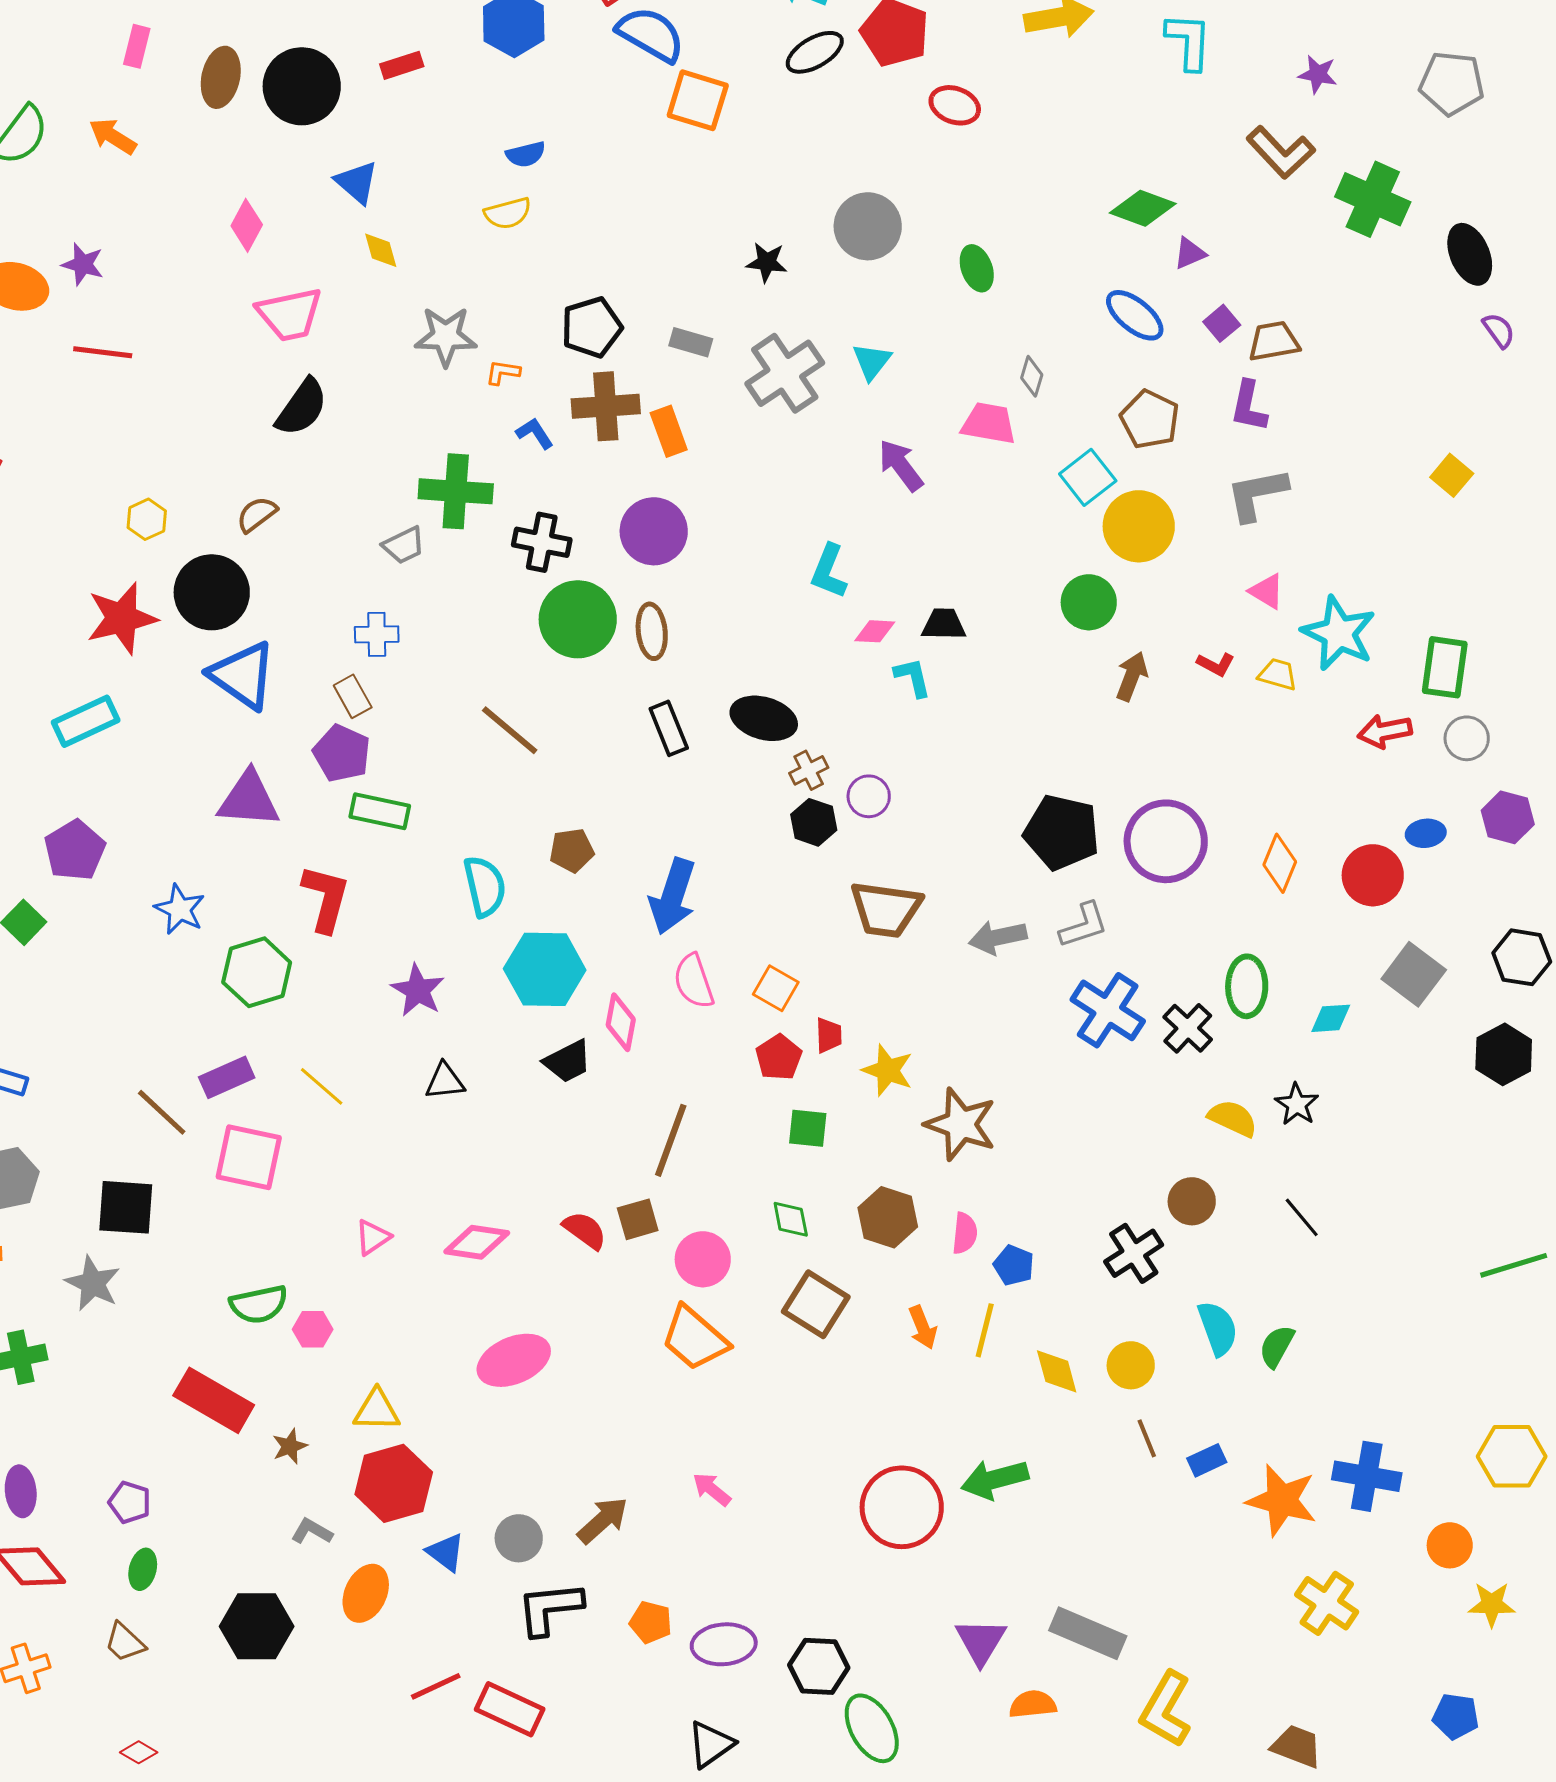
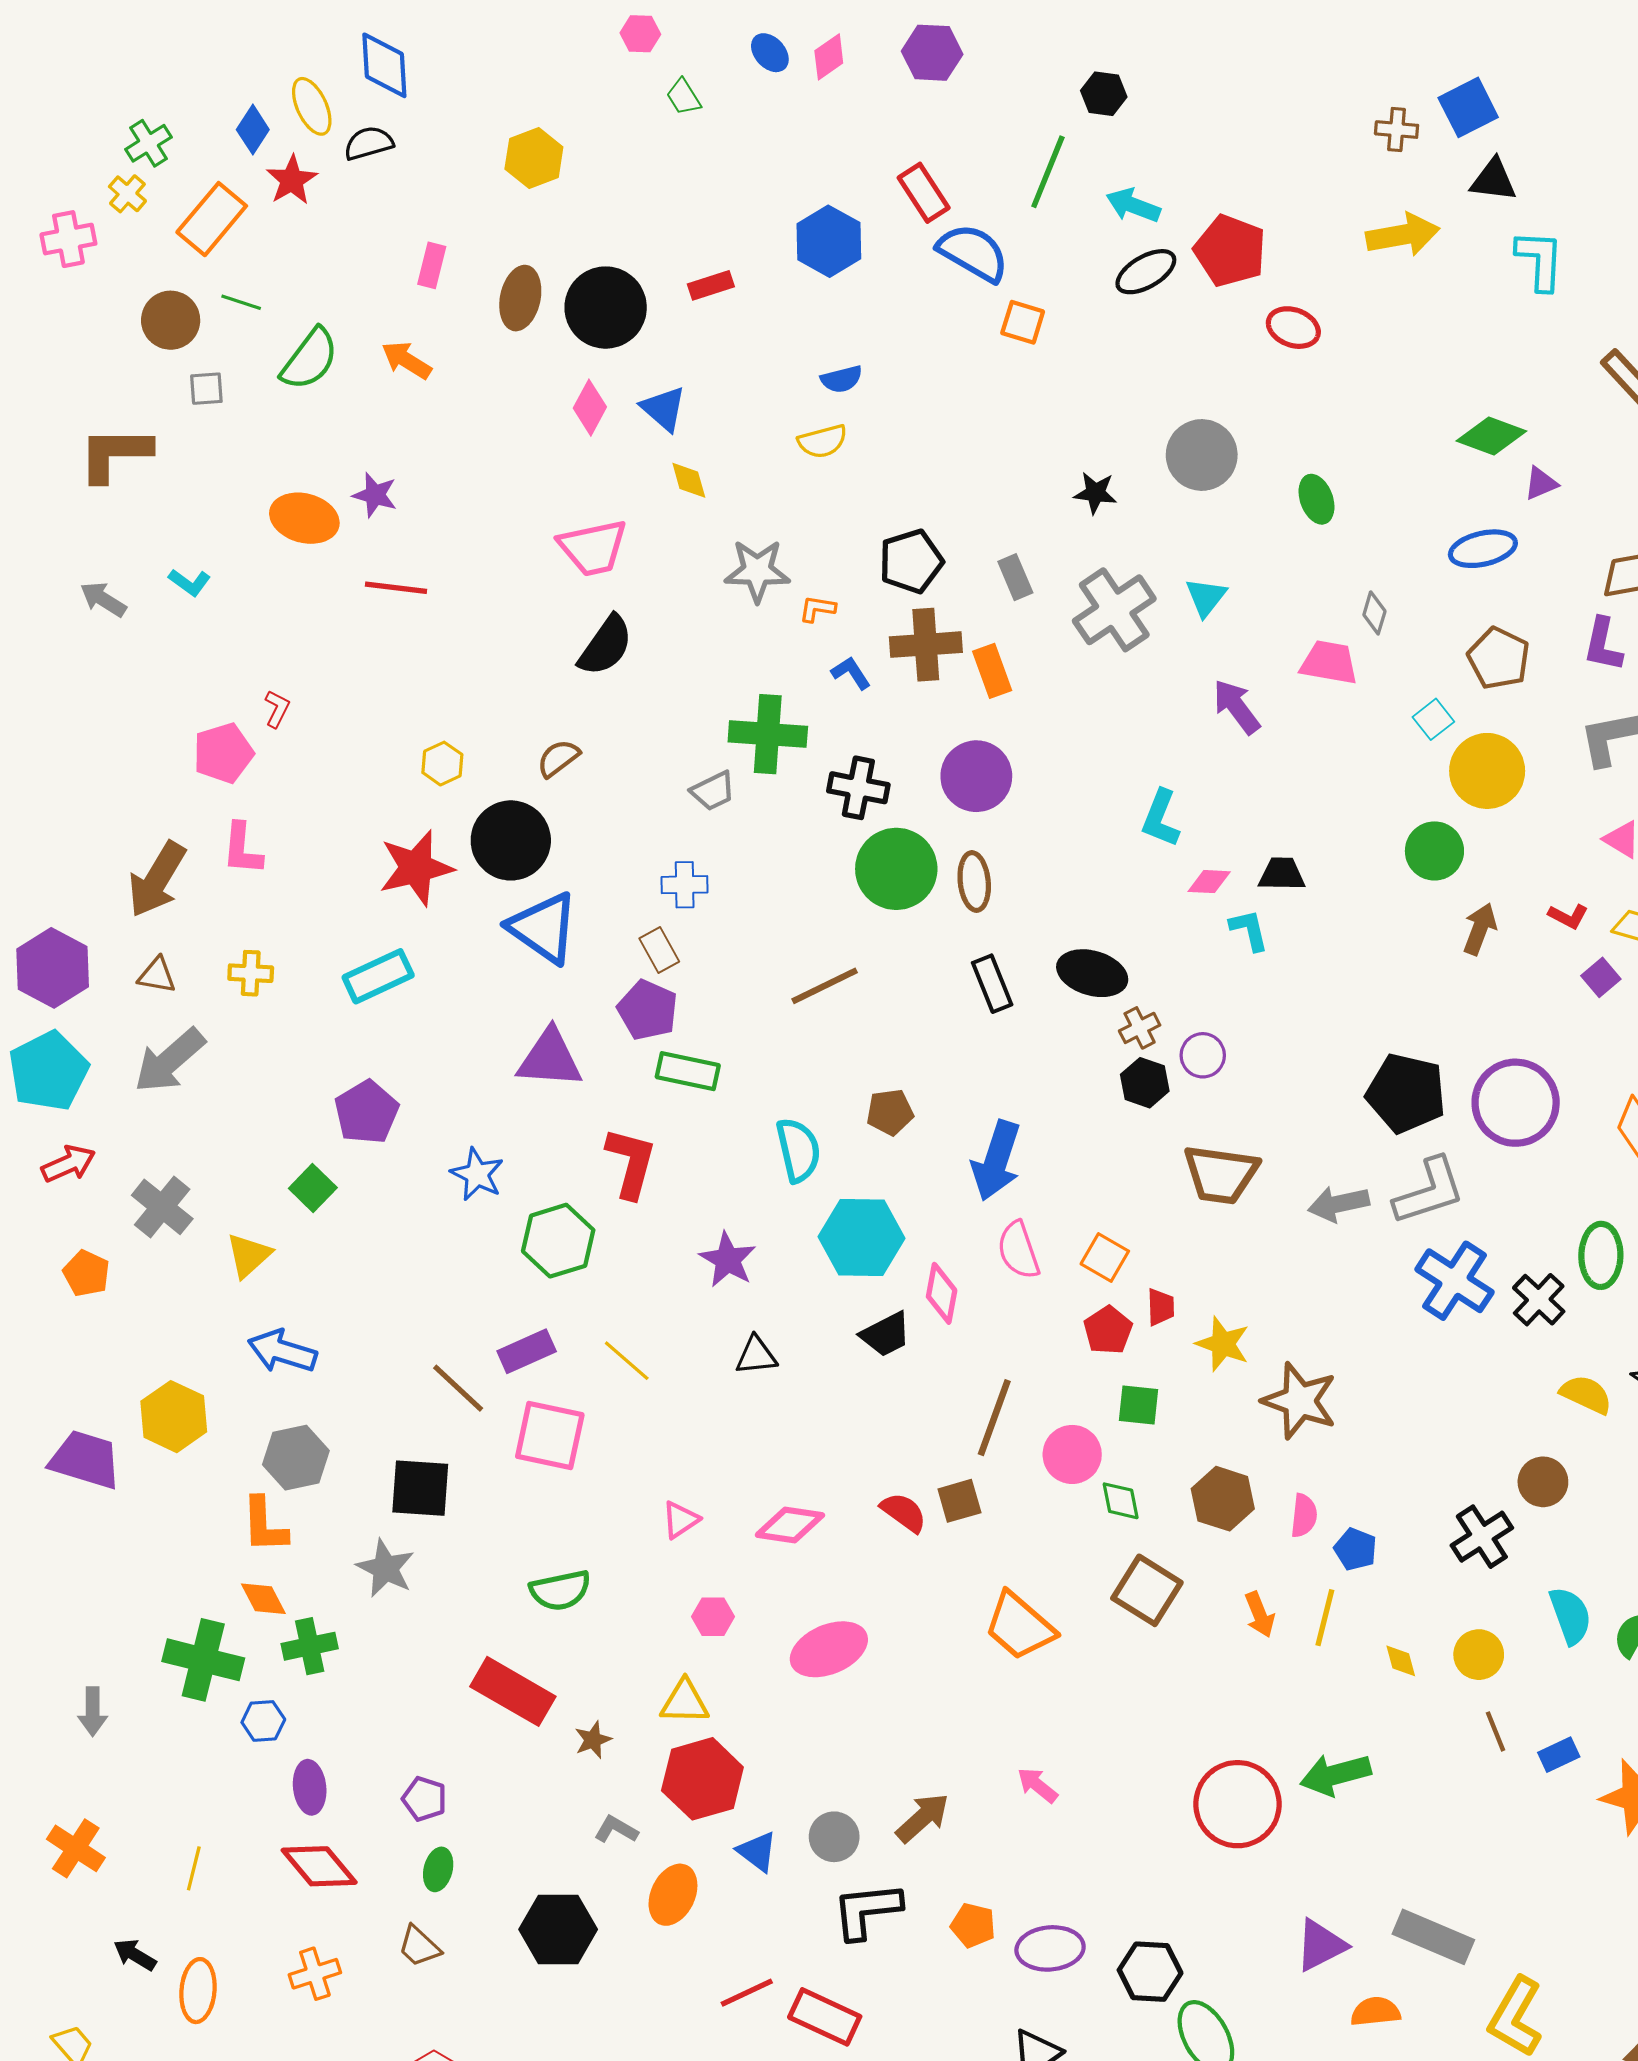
orange square: (698, 100) -> (1023, 322), size x0.7
pink diamond: (247, 225) -> (590, 408), moved
blue ellipse: (1135, 315) -> (1483, 549), turned -52
purple square: (1222, 323) -> (1601, 977), moved
gray rectangle: (691, 342) -> (1015, 577), turned 51
cyan square: (1088, 477) -> (1433, 719), size x0.7
brown line: (510, 730) -> (825, 986), turned -66
gray L-shape: (1084, 925) -> (1429, 1191), size x1.4
pink circle: (703, 1259) -> (1072, 1454), moved
pink hexagon: (313, 1329) -> (713, 1617), moved
yellow diamond: (1057, 1371) -> (1401, 1661), size x0.7
purple triangle: (981, 1641) -> (1321, 1945), turned 32

